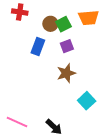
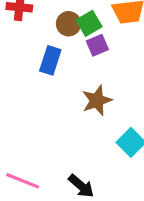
purple square: (67, 46) -> (97, 45), moved

